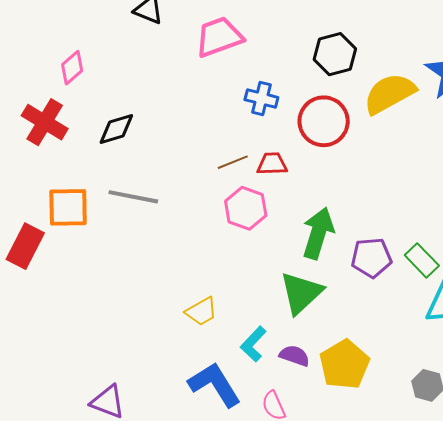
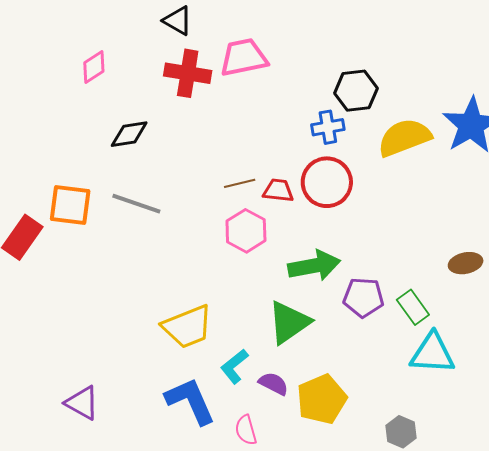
blue cross: (261, 99) -> (328, 127), moved, turned -32
red circle: (324, 121) -> (327, 182), moved
red cross: (45, 122) -> (188, 73), moved, turned -30
green arrow: (318, 233) -> (314, 266), turned 54
yellow trapezoid: (201, 311) -> (188, 327), size x1.6

